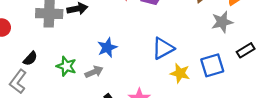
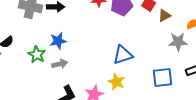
blue star: (107, 48) -> (58, 41), moved
yellow star: (180, 73) -> (116, 82), moved

